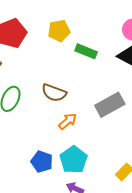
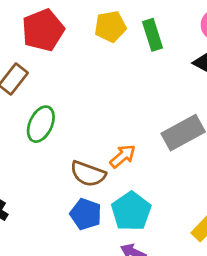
green rectangle: (86, 51) -> (153, 35), moved, turned 50
brown semicircle: (54, 93) -> (88, 174), moved

